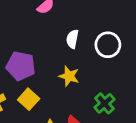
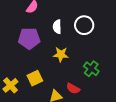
purple pentagon: (21, 66) -> (29, 38), moved
yellow square: (29, 99) -> (35, 78), turned 35

